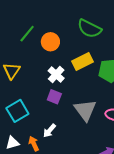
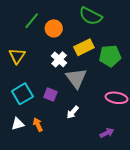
purple square: (54, 97) -> (50, 95), moved
gray triangle: (85, 110) -> (76, 78), moved
white arrow: (49, 131) -> (73, 112), moved

